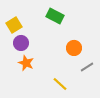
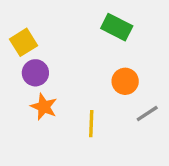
green rectangle: (55, 16) -> (117, 27), moved
yellow line: (60, 84) -> (91, 124), moved, turned 49

